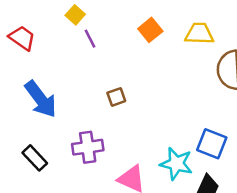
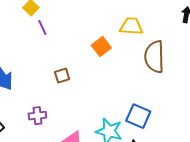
orange square: (150, 30) -> (101, 47), moved
purple cross: (88, 147) -> (37, 116), size x0.7

